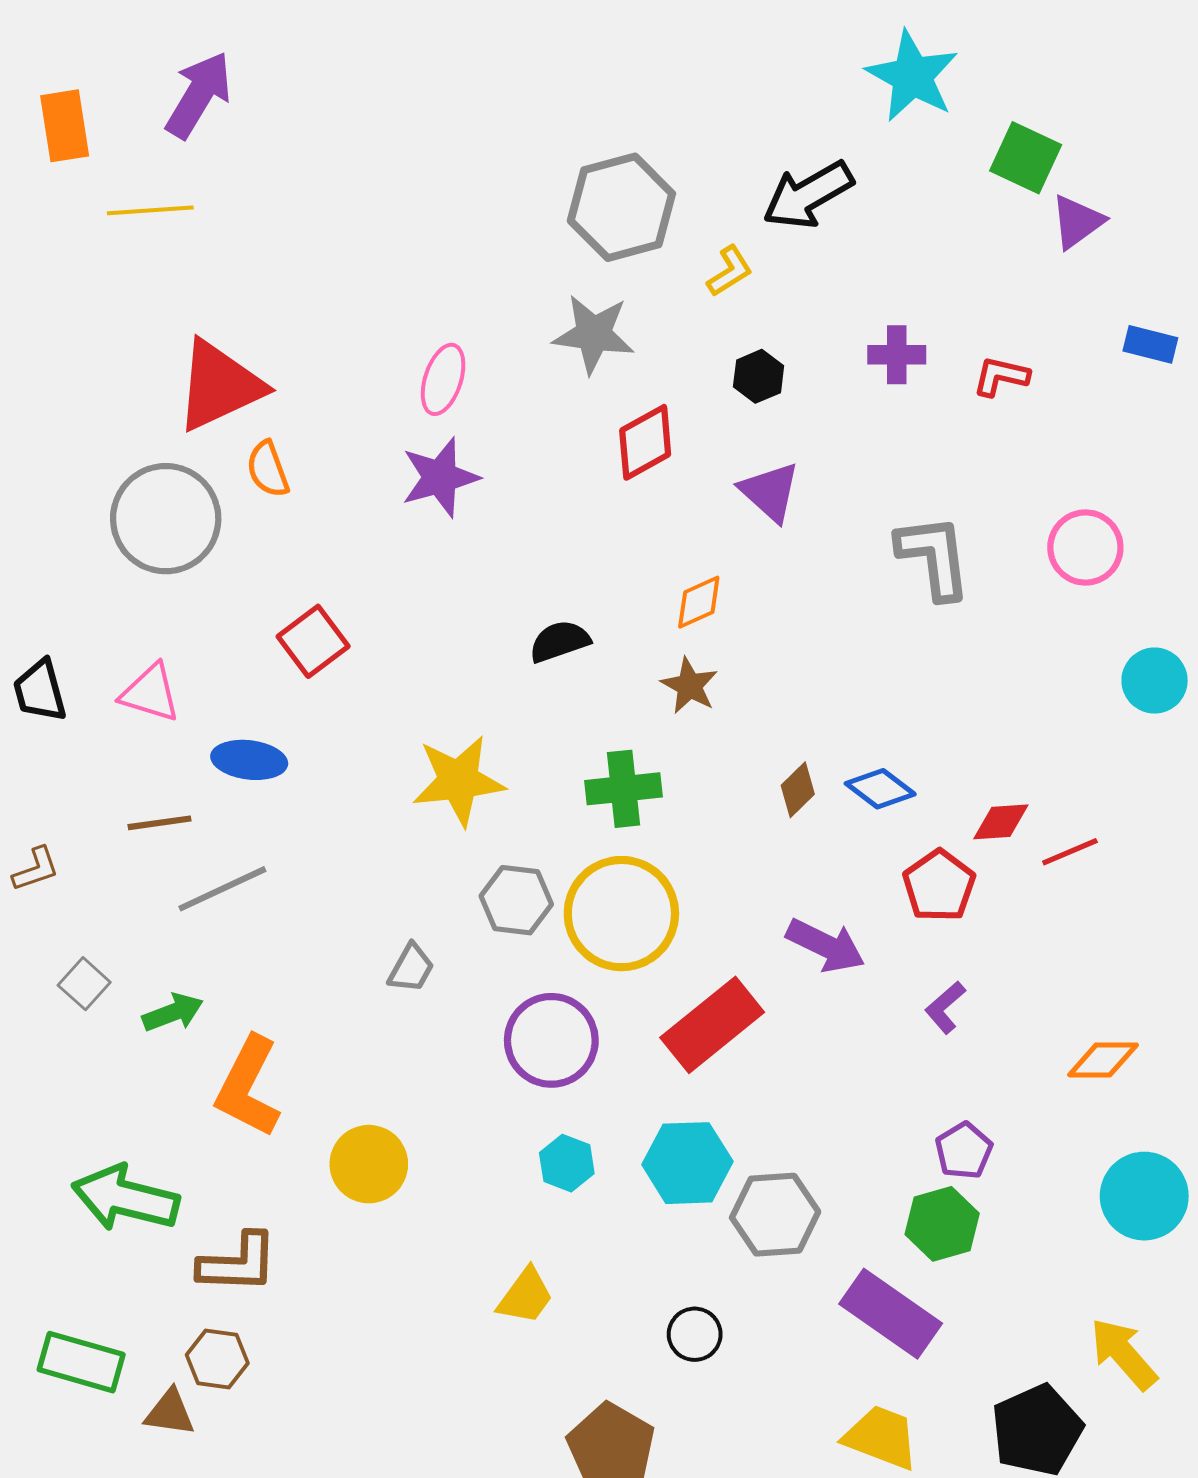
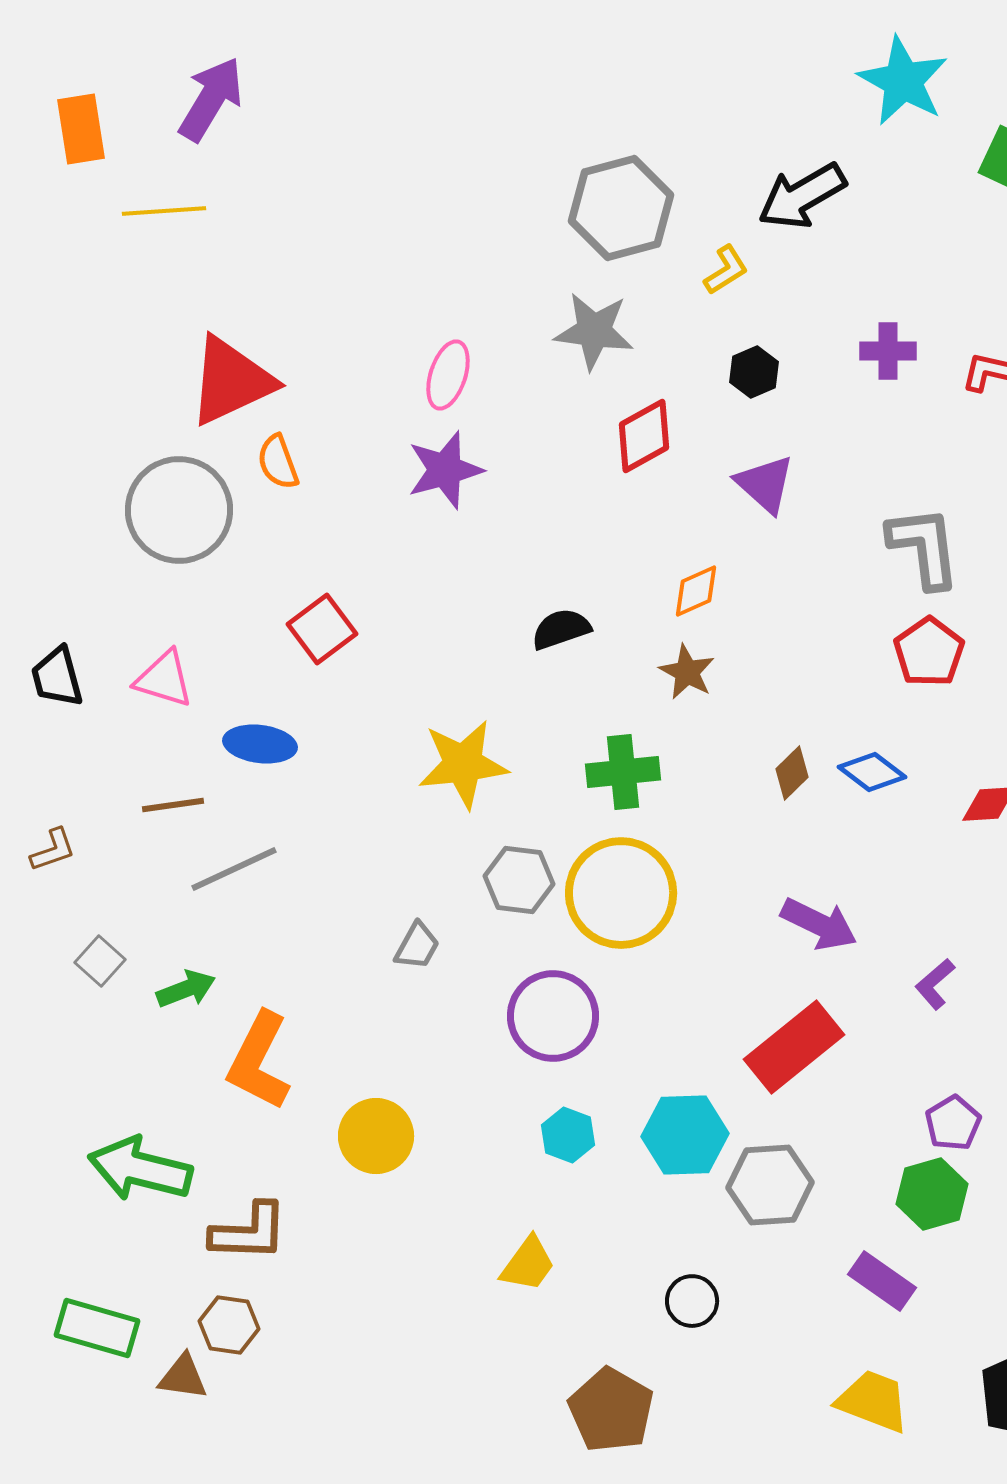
red pentagon: (939, 886) -> (929, 652), moved
red rectangle: (712, 1025) -> (794, 1047), moved
purple rectangle: (891, 1314) -> (882, 1281), size x0.7

